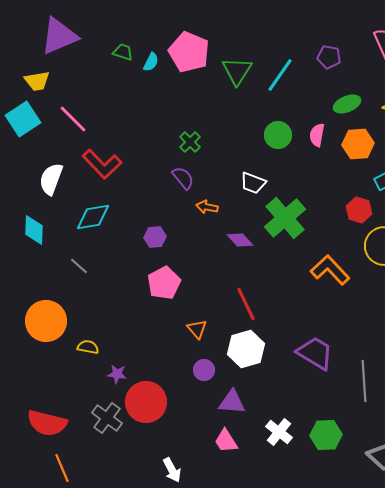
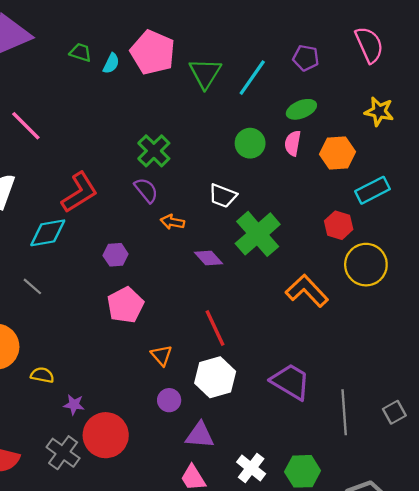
green ellipse: (347, 104) -> (301, 109), moved
green cross: (190, 142) -> (154, 151), size x1.4
red L-shape: (102, 164) -> (79, 192), moved, turned -78

